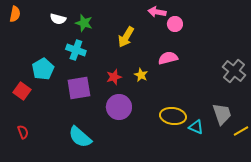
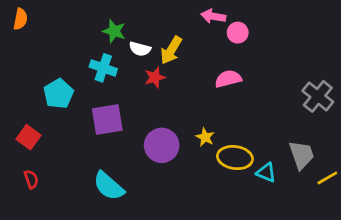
white semicircle: (58, 19) -> (140, 49), moved
yellow star: (141, 75) -> (205, 137), moved
red star: (114, 77) -> (155, 77), moved
red square: (22, 91) -> (29, 137), moved

